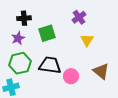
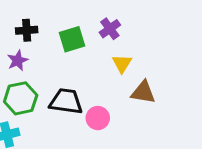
green square: (47, 33) -> (72, 39), moved
brown triangle: (101, 71) -> (143, 92), moved, turned -30

